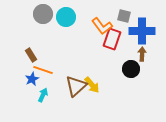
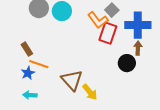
gray square: (124, 16) -> (112, 10), moved, turned 32
yellow arrow: (92, 85) -> (90, 92), moved
brown triangle: (76, 86) -> (72, 80), turned -30
cyan arrow: (43, 95) -> (30, 95), moved, turned -112

